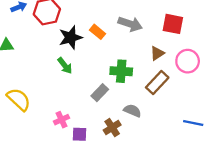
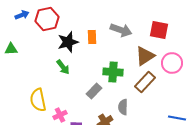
orange rectangle: (98, 32) -> (92, 37), turned 48
brown triangle: (157, 53) -> (145, 56), size x1.5
yellow semicircle: (19, 99) -> (38, 100), moved, turned -145
gray semicircle: (132, 111) -> (123, 107), turned -112

